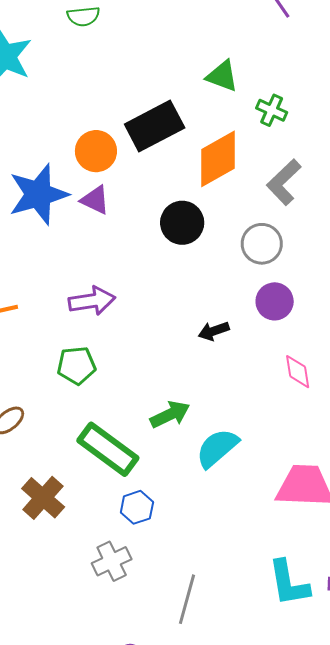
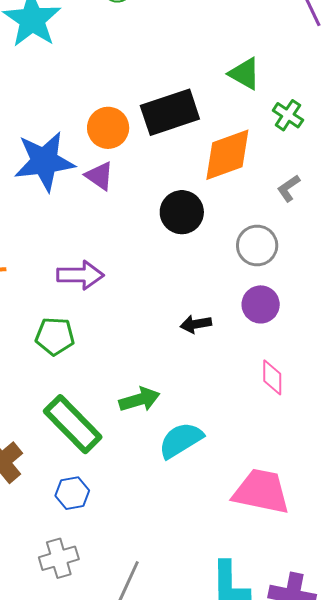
gray L-shape: (284, 182) -> (289, 188), size x0.6
blue hexagon: (137, 507) -> (72, 493), moved
gray cross: (112, 561) -> (59, 558), moved

